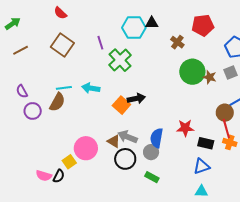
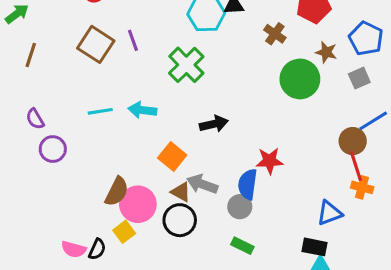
purple line: (100, 43) -> (133, 40), moved
brown line: (21, 50) -> (31, 55), turned -42
brown star: (210, 77) -> (326, 52), moved
brown semicircle: (57, 102) -> (117, 192), moved
orange square: (121, 105) -> (172, 157), moved
red star: (185, 128) -> (270, 161), moved
black rectangle: (206, 143) -> (314, 247), moved
black circle: (125, 159) -> (180, 220), moved
yellow square: (69, 162) -> (124, 232), moved
blue triangle: (202, 166) -> (329, 213), moved

